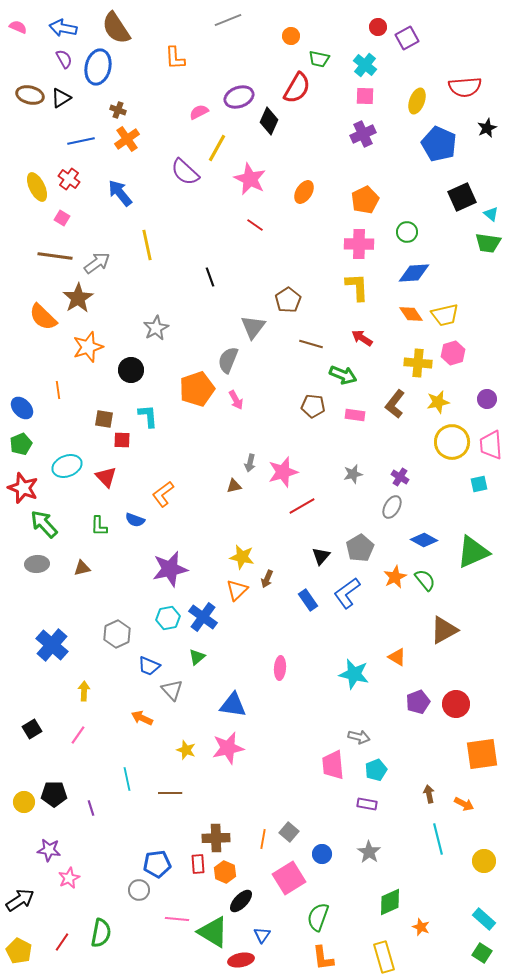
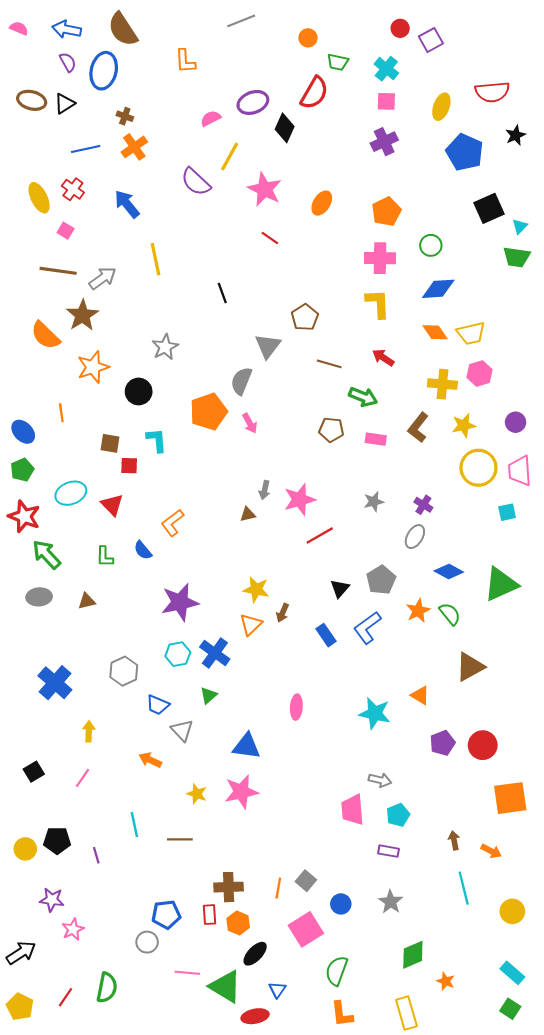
cyan triangle: (491, 214) -> (520, 226), turned 35
blue semicircle: (135, 520) -> (143, 550), turned 30

